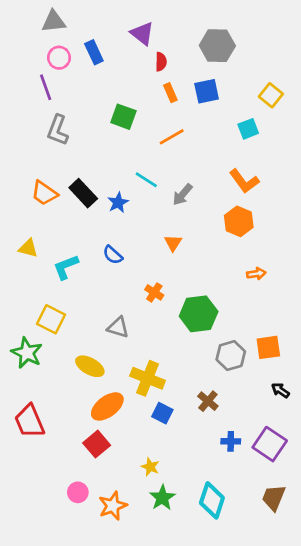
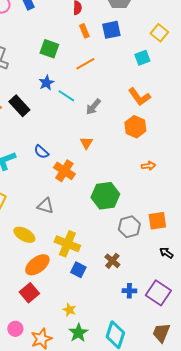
blue star: (118, 203) -> (46, 83), moved
orange cross: (154, 292) -> (64, 171), moved, size x1.5

